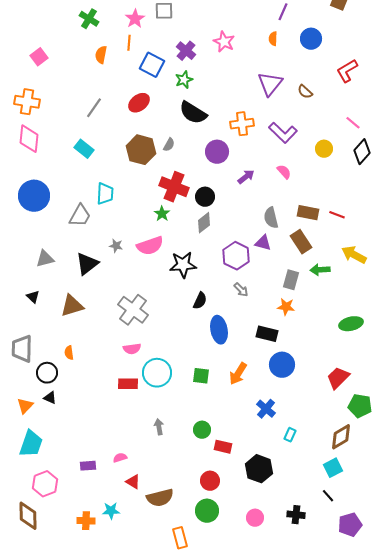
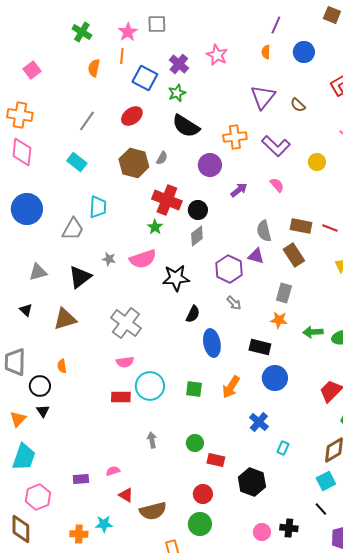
green arrow: (320, 270) -> (313, 332), moved
black triangle: (50, 398) -> (43, 411), turned 32
pink circle: (255, 518) -> (262, 532), moved

